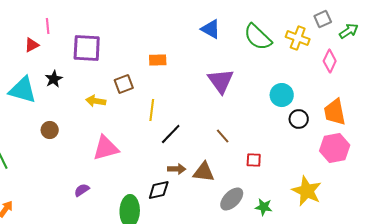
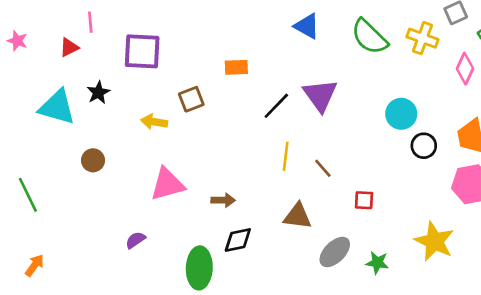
yellow line: (152, 110) -> (286, 156), moved
black line: (171, 134) -> (276, 106), moved
brown arrow: (177, 169) -> (223, 200), moved

